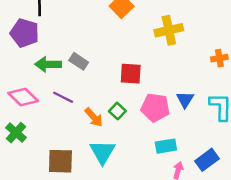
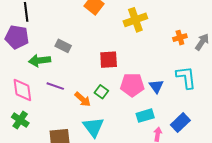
gray rectangle: (79, 61) -> (63, 46), moved
pink diamond: (23, 97) -> (22, 90), turned 45
blue triangle: (185, 100) -> (156, 86), moved

